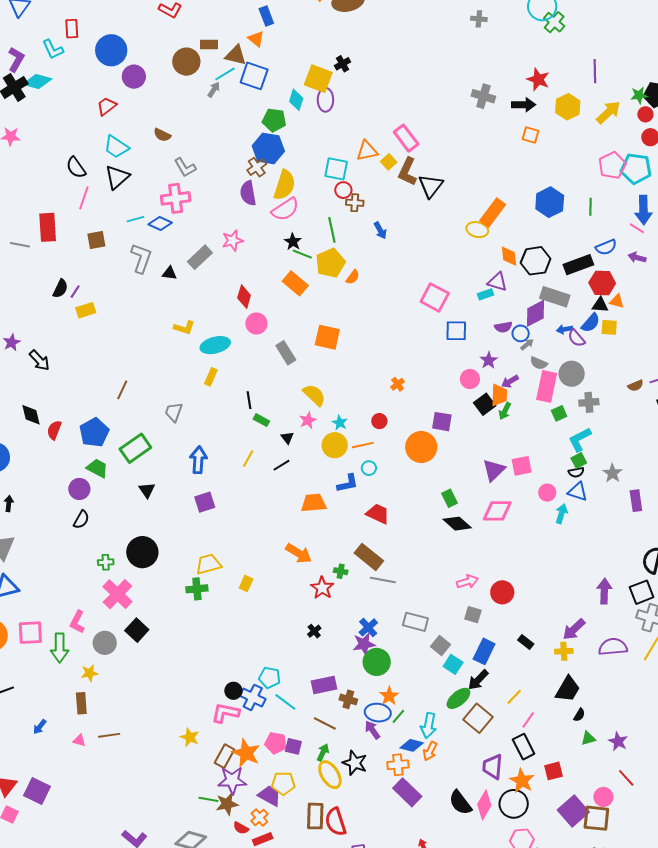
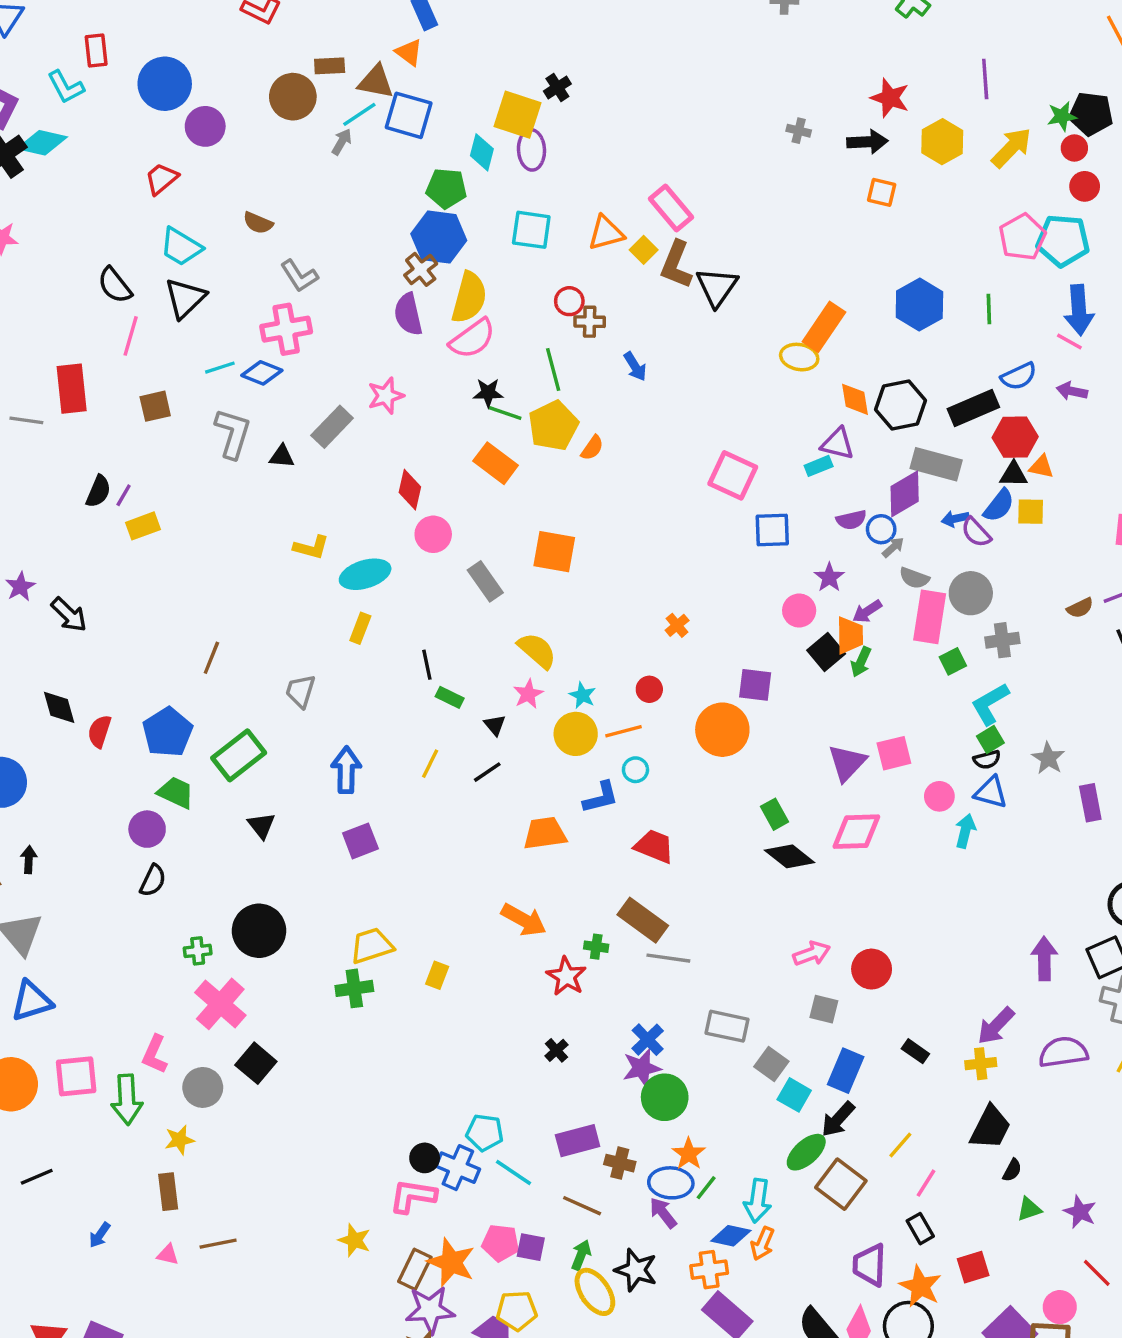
gray cross: (483, 96) -> (799, 131), size x0.6
cyan square: (336, 169) -> (531, 230), moved
black star: (293, 242) -> (488, 393), turned -30
black rectangle: (524, 747) -> (920, 1229), size x0.7

